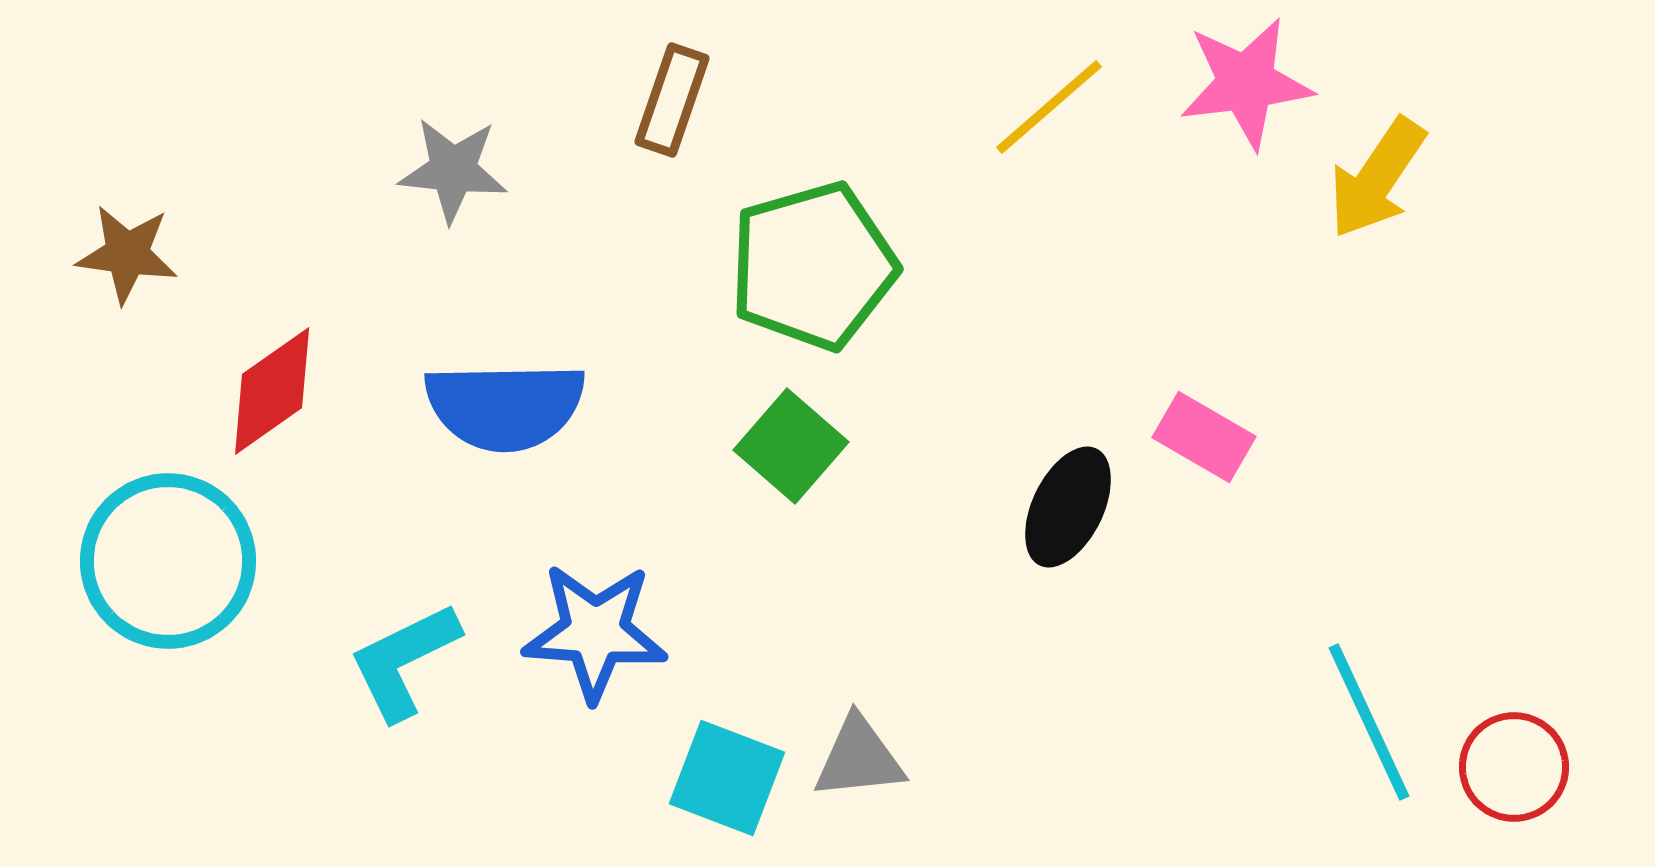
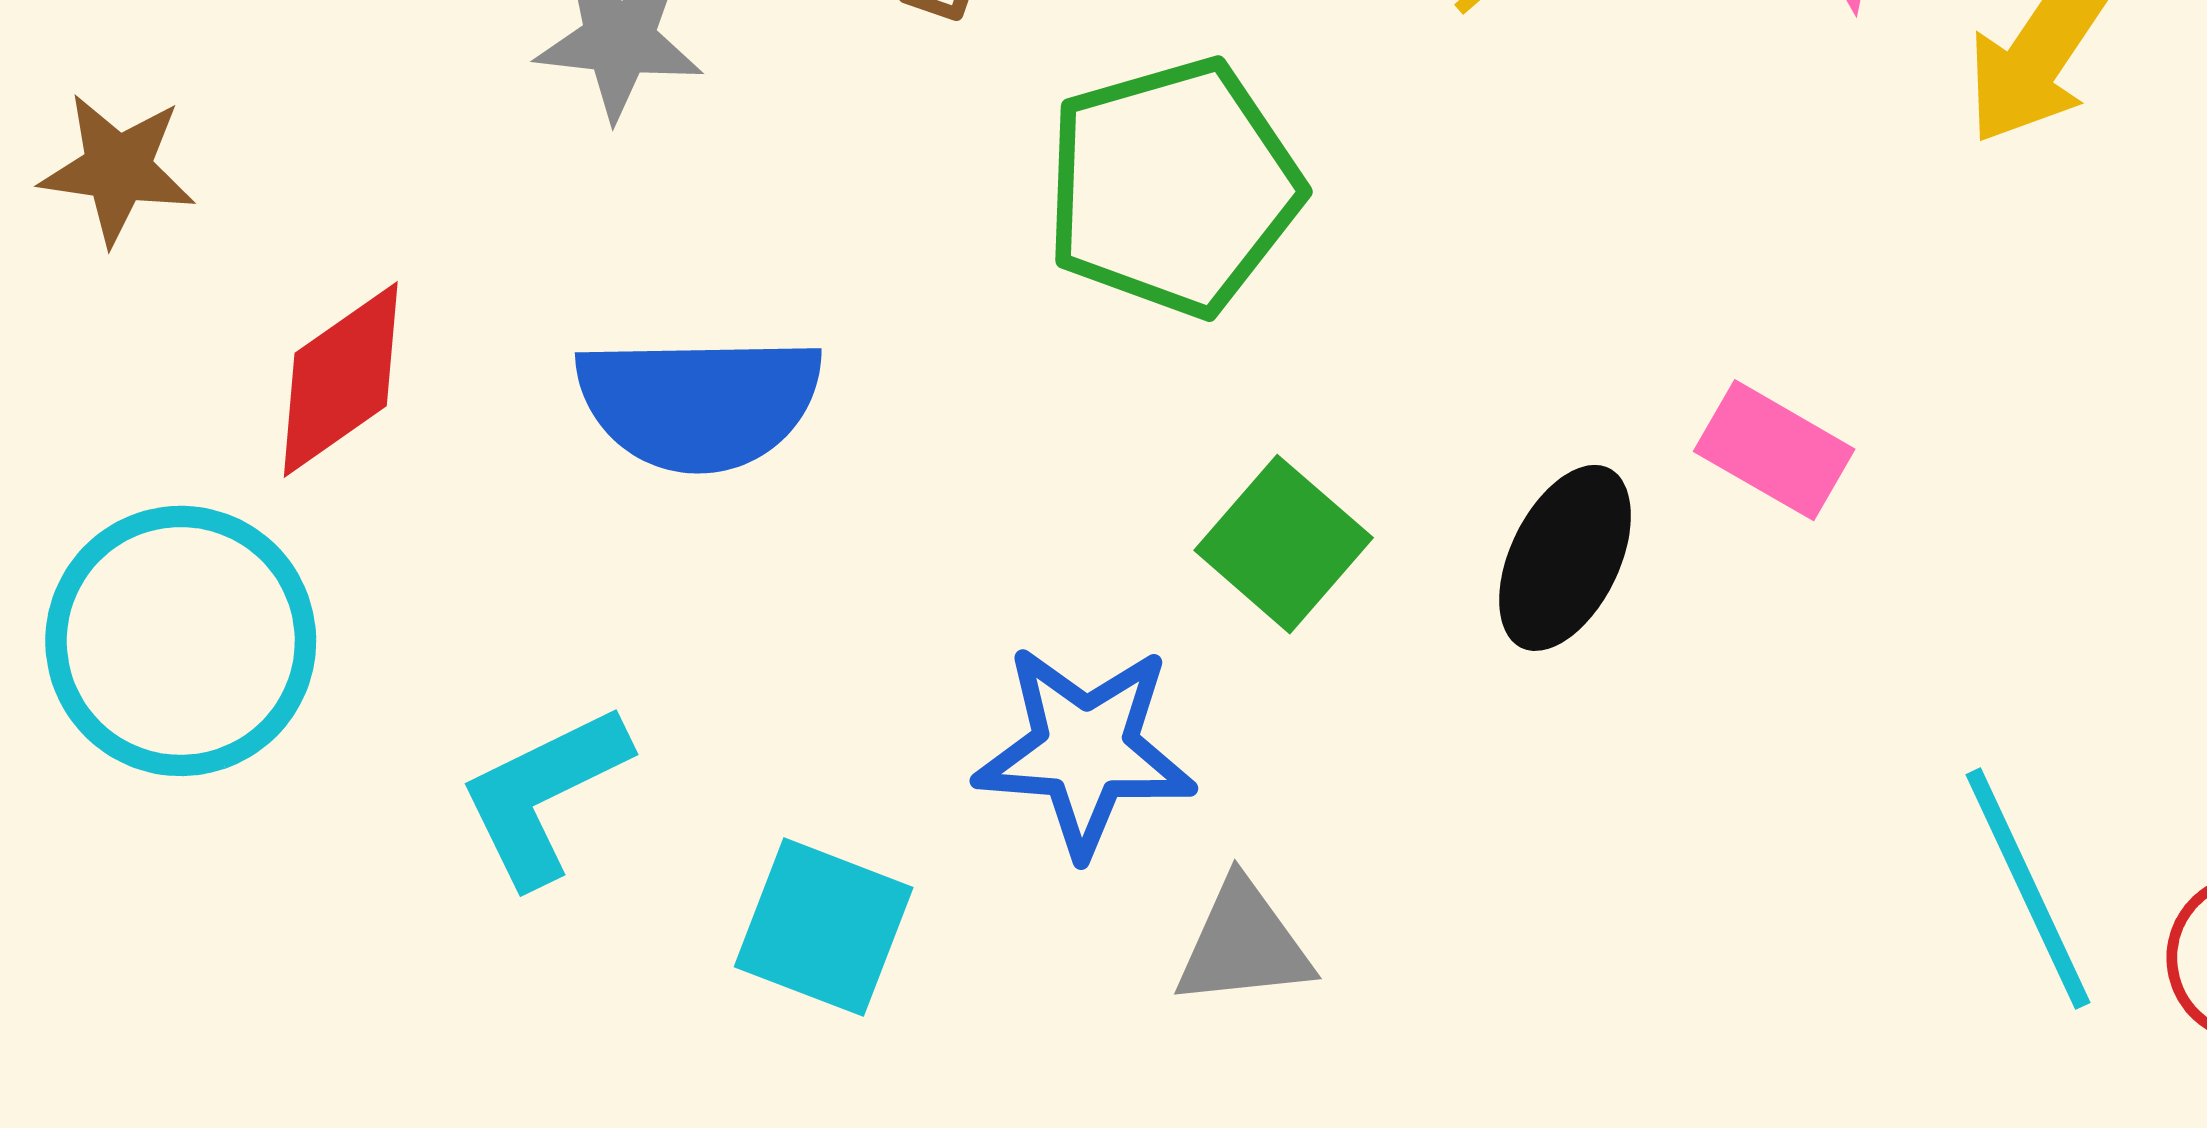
green square: (791, 446) -> (1284, 544), moved
blue star: (595, 632) -> (1085, 750), moved
cyan square: (727, 778) -> (824, 927), moved

